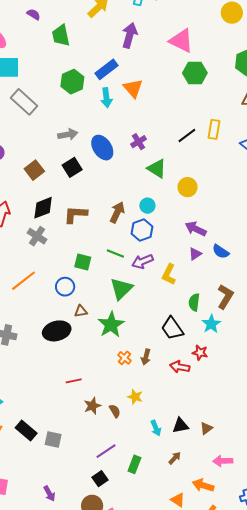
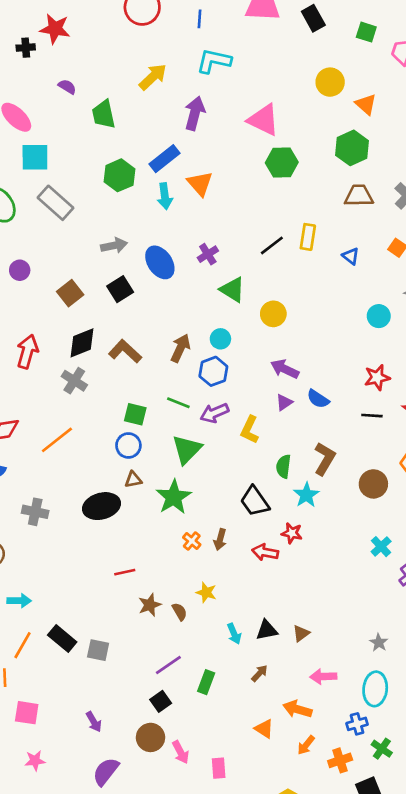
brown L-shape: (75, 214) -> (125, 351), turned 40
blue circle: (65, 287) -> (128, 445), moved

